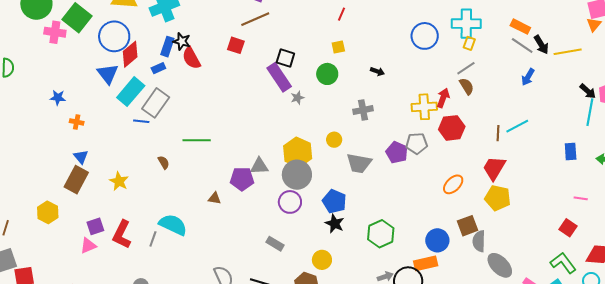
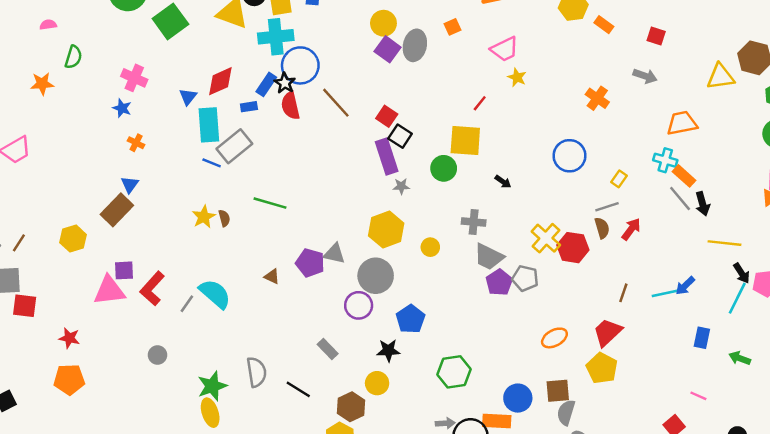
brown line: (255, 19) -> (336, 103), moved, turned 56
cyan cross: (466, 24) -> (665, 160), moved, size x0.7
pink cross: (55, 32) -> (134, 78), moved
blue circle: (114, 36) -> (300, 65), moved
red square: (236, 45) -> (387, 116), moved
yellow square: (338, 47) -> (465, 141), size x2.0
yellow line: (568, 52) -> (725, 243), moved
blue triangle: (108, 74) -> (188, 97), size x0.7
blue arrow: (528, 77) -> (685, 286), moved
cyan rectangle: (131, 92) -> (209, 125), turned -60
red arrow: (443, 98) -> (631, 229), moved
yellow cross: (424, 107) -> (546, 238), turned 30
cyan line: (517, 126) -> (666, 293), moved
red hexagon: (452, 128) -> (573, 248), moved
yellow hexagon: (298, 152) -> (386, 230), moved
gray trapezoid: (359, 163) -> (489, 257), moved
yellow star: (119, 181) -> (204, 217), moved
black star: (335, 224) -> (388, 350), moved, turned 30
pink triangle: (88, 246) -> (109, 291), size x1.6

